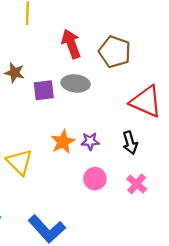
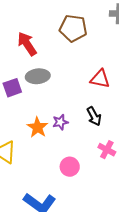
brown pentagon: (115, 52) -> (73, 28), moved
red triangle: (146, 102) -> (100, 79), size x0.7
pink circle: (95, 179) -> (70, 167), moved

